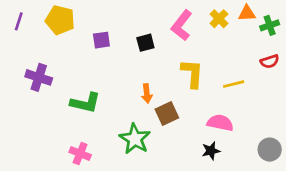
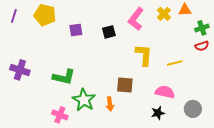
green cross: (270, 25) -> (202, 28), moved
purple cross: (39, 77) -> (20, 70), moved
orange arrow: (147, 93) -> (110, 104), moved
brown square: (167, 113) -> (125, 85), turned 30
green star: (135, 139) -> (84, 100), moved
gray circle: (270, 150) -> (193, 109), moved

